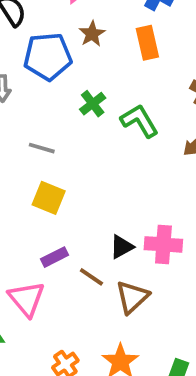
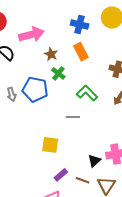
blue pentagon: (48, 56) -> (35, 89), moved, turned 30
green cross: (93, 104) -> (58, 73), moved
gray line: (42, 148) -> (73, 117), moved

